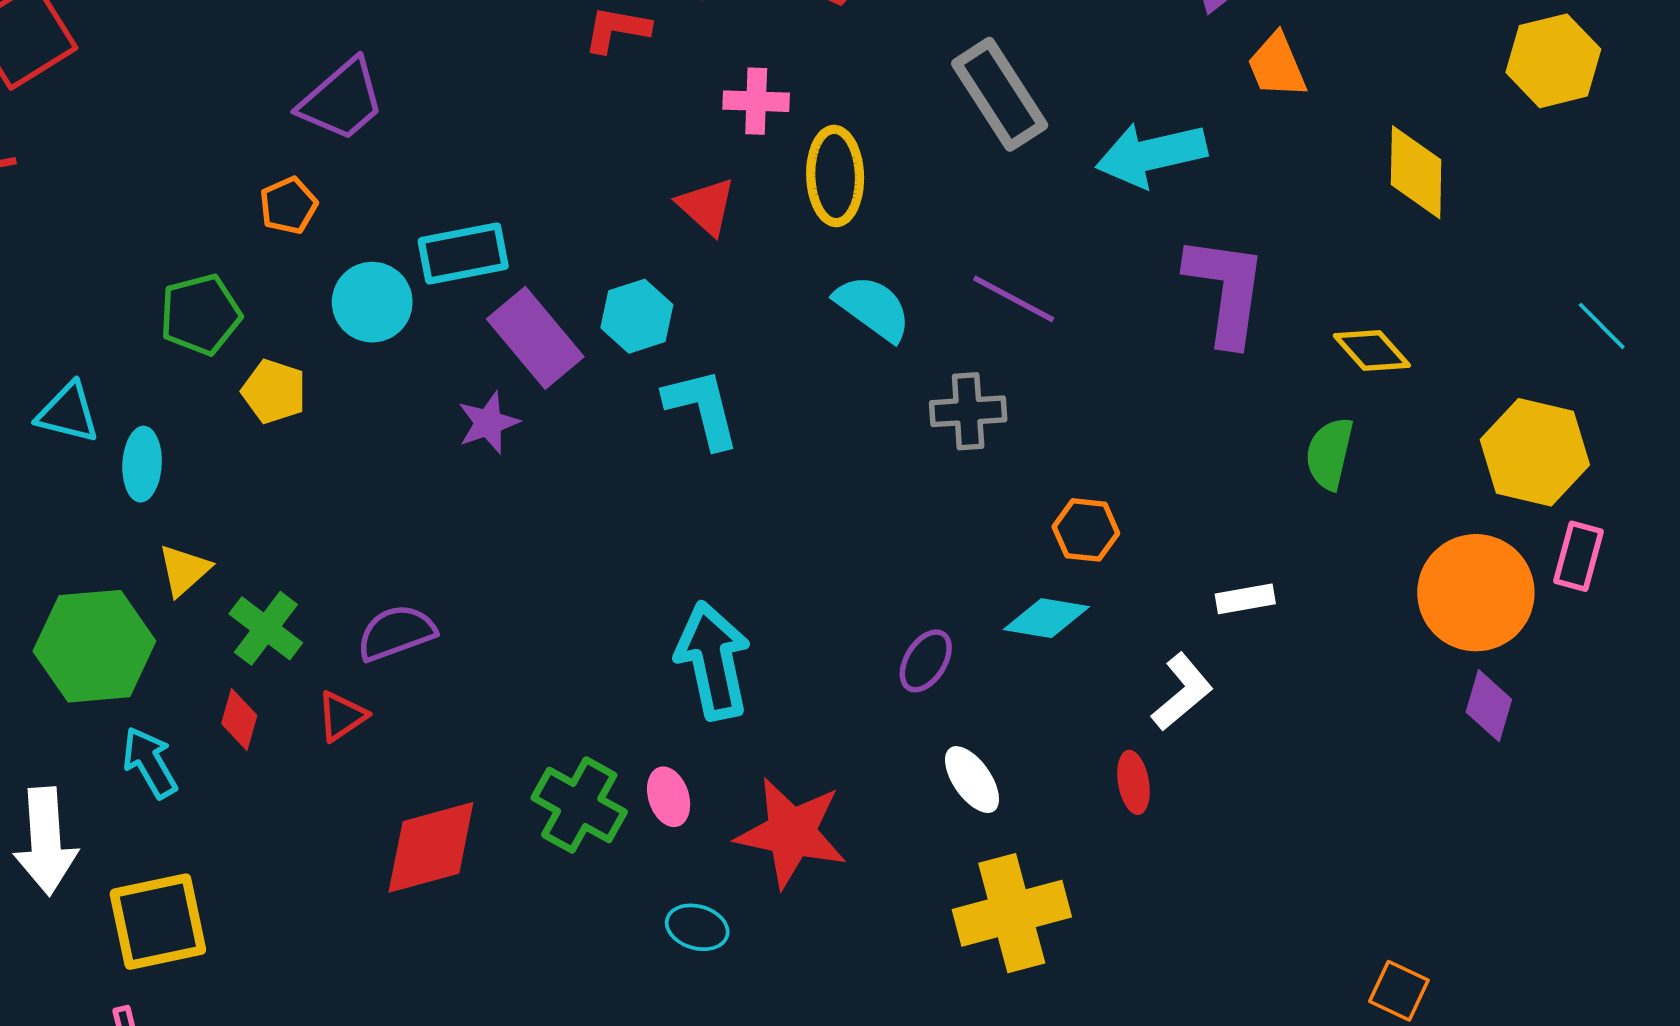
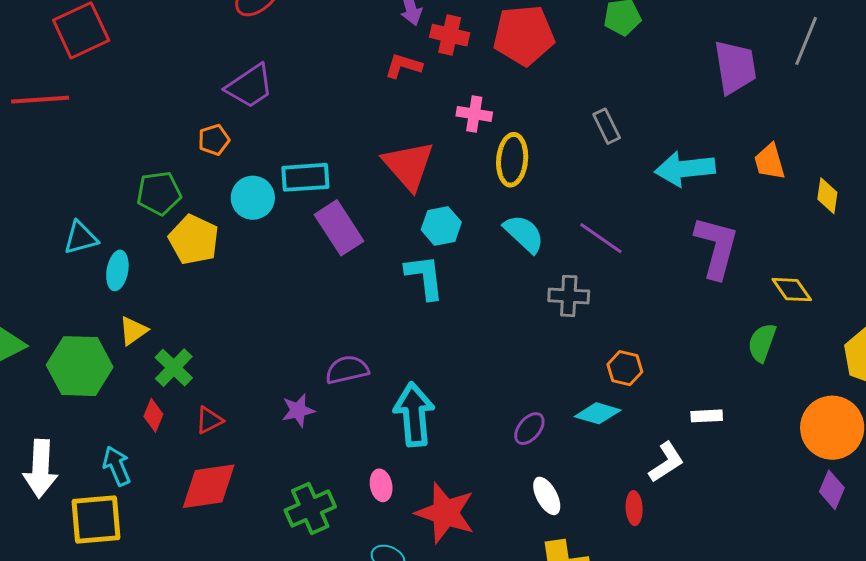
orange trapezoid: (1277, 66) -> (770, 162), moved
gray rectangle: (1000, 94) -> (607, 126), size x0.6
yellow diamond: (1416, 172) -> (827, 196), size x0.7
red triangle: (706, 206) -> (408, 165), moved, size x1.6
cyan hexagon: (637, 316) -> (441, 226), moved
yellow pentagon: (274, 391) -> (194, 240), size x1.4
cyan triangle: (68, 413) -> (81, 238), turned -36
purple star: (488, 423) -> (298, 410), moved
purple semicircle: (396, 633) -> (347, 370), moved
cyan arrow: (150, 763) -> (117, 466), moved
green cross: (579, 805) -> (310, 508), moved, turned 30
red diamond: (431, 847) -> (209, 486), moved

